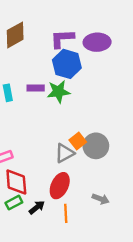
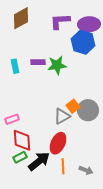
blue hexagon: (67, 64) -> (83, 42), moved
gray arrow: (101, 199) -> (86, 170), moved
black arrow: (37, 207) -> (39, 161), size x1.6

